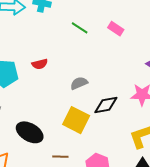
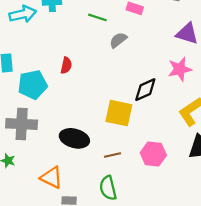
red semicircle: (40, 64) -> (66, 65), turned -49
gray semicircle: (79, 83) -> (118, 40), moved

